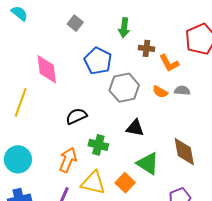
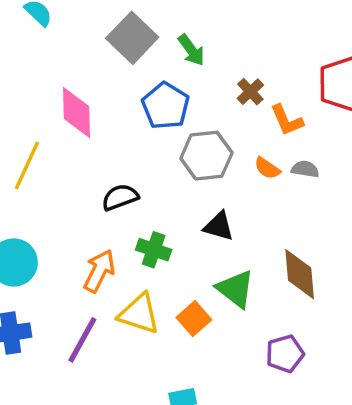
gray square: (75, 23) -> (132, 38), size x1.8
green arrow: (124, 28) -> (191, 50), moved, turned -48
brown cross: (146, 48) -> (250, 92), turned 35

